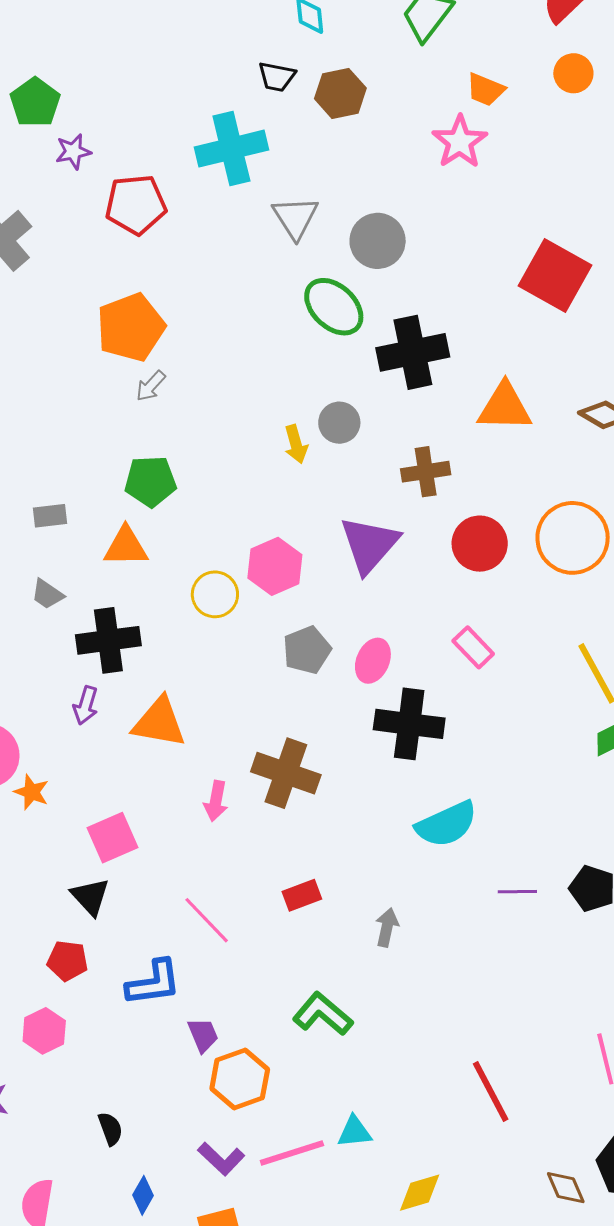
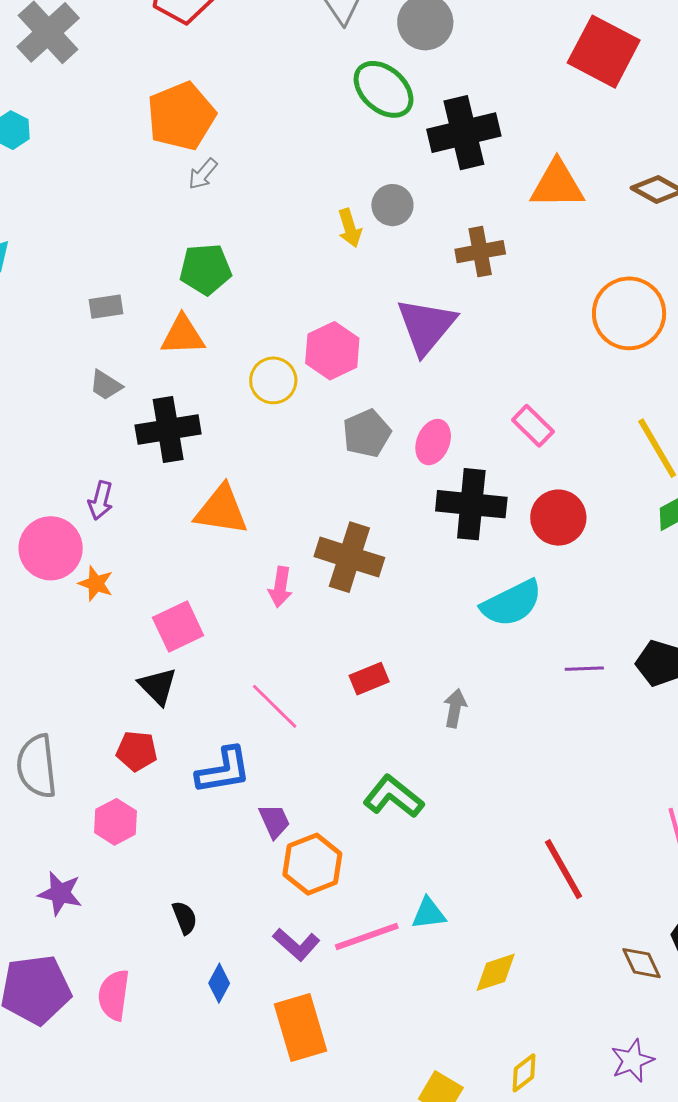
red circle: (480, 544) -> (558, 518), moved
purple arrow: (86, 705) -> (101, 500), moved

